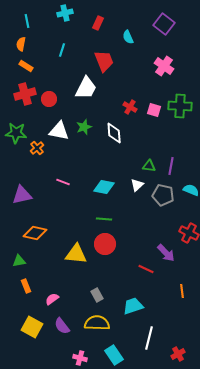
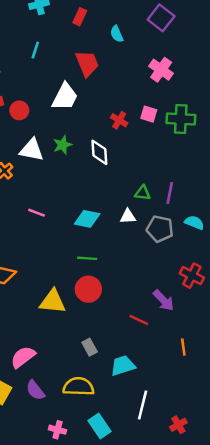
pink square: (154, 110) -> (149, 114), moved
white triangle: (137, 185) -> (128, 216), turned 40
gray rectangle: (97, 295) -> (90, 347), moved
pink semicircle: (52, 299) -> (23, 357), size x1.5

